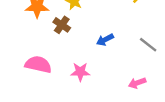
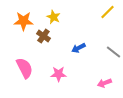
pink semicircle: (38, 64) -> (24, 68), turned 50

